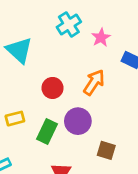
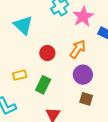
pink star: (101, 37) -> (83, 16), size x1.5
purple circle: (78, 121) -> (83, 75), moved

